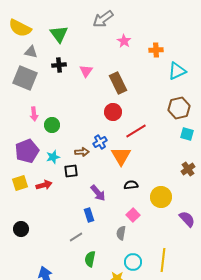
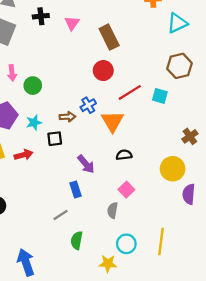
cyan square: (187, 134) -> (160, 96), moved
yellow circle: (161, 197) -> (173, 169), moved
purple semicircle: (187, 219) -> (189, 194), turned -132

